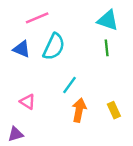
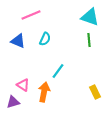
cyan semicircle: (54, 47) -> (45, 39), size x0.6
orange arrow: (79, 110) -> (44, 92), moved
purple triangle: (16, 134) -> (13, 102), moved

